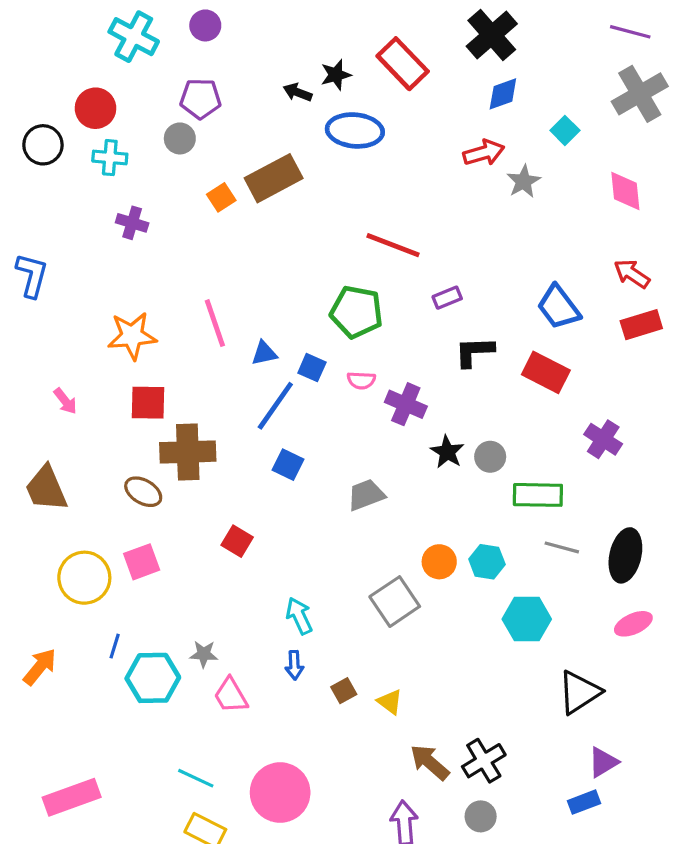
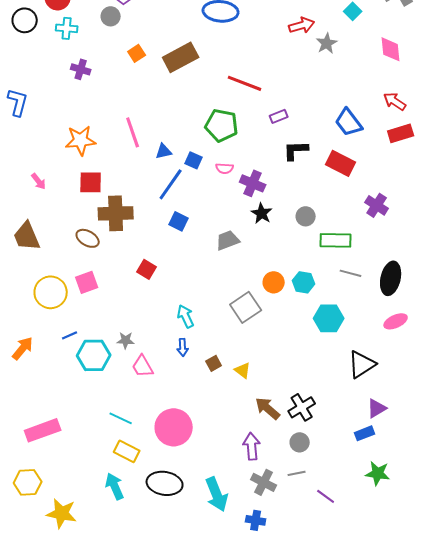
brown rectangle: (274, 178) -> (181, 57), moved
black star: (447, 452) -> (262, 213), moved
blue line: (115, 646) -> (70, 335), turned 49

